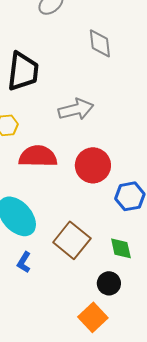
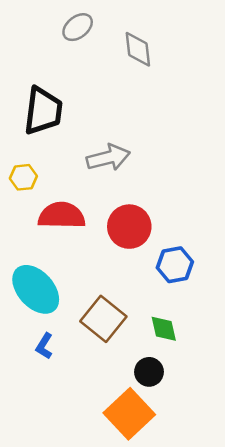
gray diamond: (100, 43) -> (138, 49), moved
orange square: (93, 317) -> (129, 414), size x1.4

